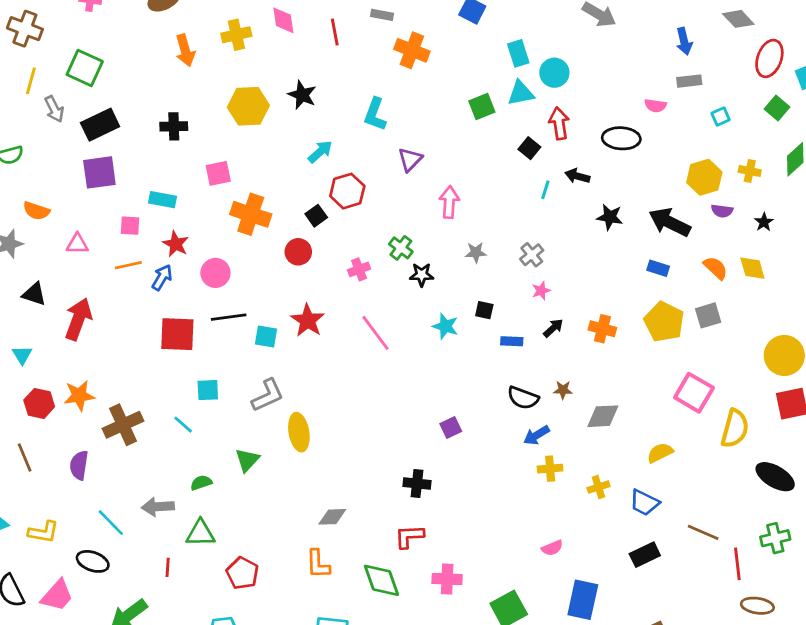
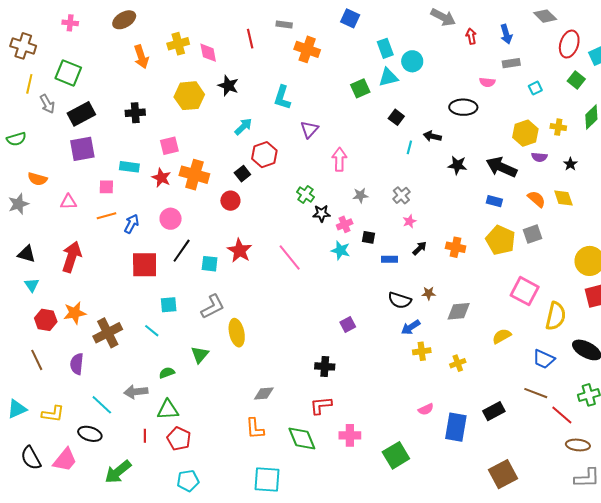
pink diamond: (283, 20) -> (208, 53), moved
red arrow: (559, 123) -> (471, 36), moved, size x0.7
red star: (176, 244) -> (161, 178), moved
pink cross: (359, 269) -> (345, 224), moved
black triangle: (34, 294) -> (27, 254), moved
black line: (229, 317) -> (182, 251), turned -45
blue trapezoid: (644, 503) -> (544, 359), moved
red line: (737, 564) -> (562, 415), turned -40
red pentagon: (242, 573) -> (179, 439), moved
blue rectangle: (583, 600) -> (456, 427), moved

